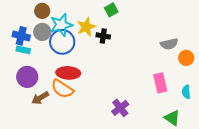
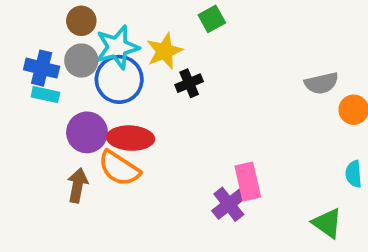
black cross: (103, 36) -> (189, 83), moved, turned -32
purple circle: (27, 77) -> (87, 132), moved
pink rectangle: (160, 83) -> (248, 182), moved
brown arrow: (40, 98) -> (78, 185), turned 132

